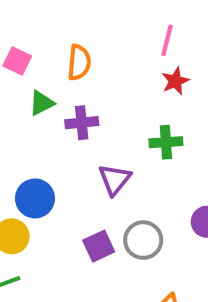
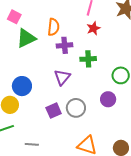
orange semicircle: (79, 62) -> (53, 27), moved
green triangle: (41, 103) -> (26, 38), size x1.5
purple cross: (82, 123) -> (65, 45), moved

